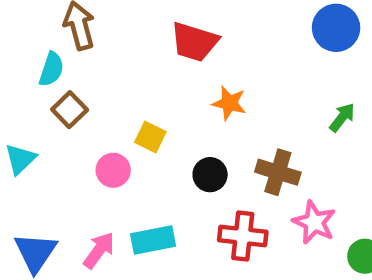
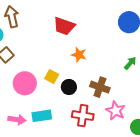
yellow square: (150, 137) -> (52, 76), moved
pink circle: (113, 170) -> (25, 83), size x1.5
pink arrow: (99, 250) -> (17, 120), turned 60

